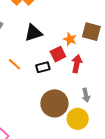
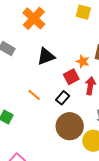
orange line: (15, 64) -> (34, 95), moved
black rectangle: (43, 67) -> (63, 98), moved, turned -32

